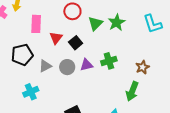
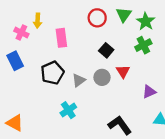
green triangle: (95, 24) -> (124, 15), moved
red triangle: (56, 38) -> (123, 71), moved
green cross: (109, 61) -> (143, 45), moved
purple triangle: (86, 65) -> (149, 92), moved

